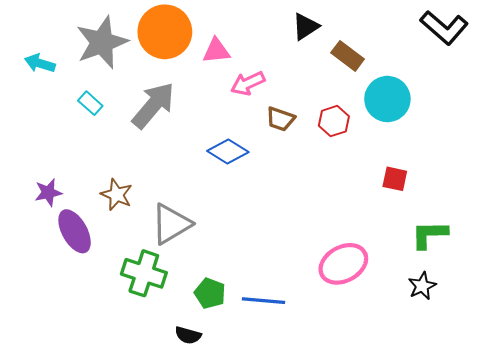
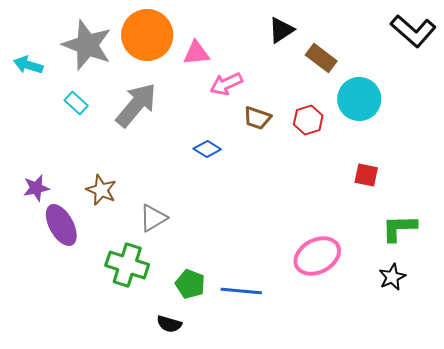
gray star: (102, 42) -> (87, 45), turned -30
blue diamond: (228, 152) -> (207, 149), size x0.7
gray triangle: (171, 224) -> (153, 218), size x0.7

